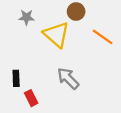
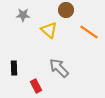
yellow triangle: (56, 35) -> (49, 30), size x0.7
red rectangle: (31, 98) -> (36, 86), moved

